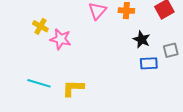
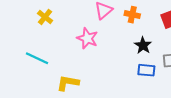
pink star: (61, 39) -> (87, 38), moved
cyan line: (39, 83) -> (37, 58), moved

